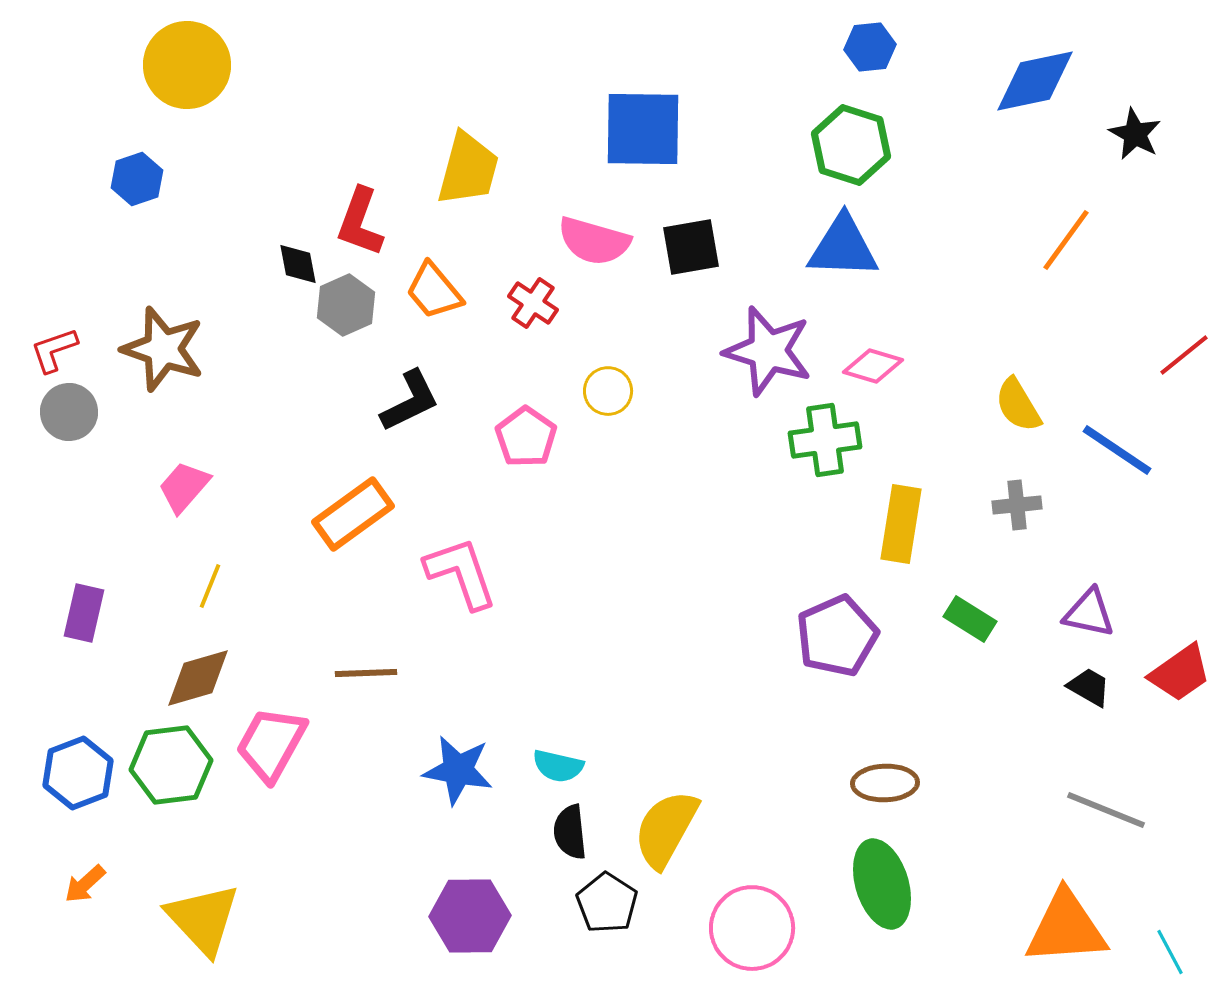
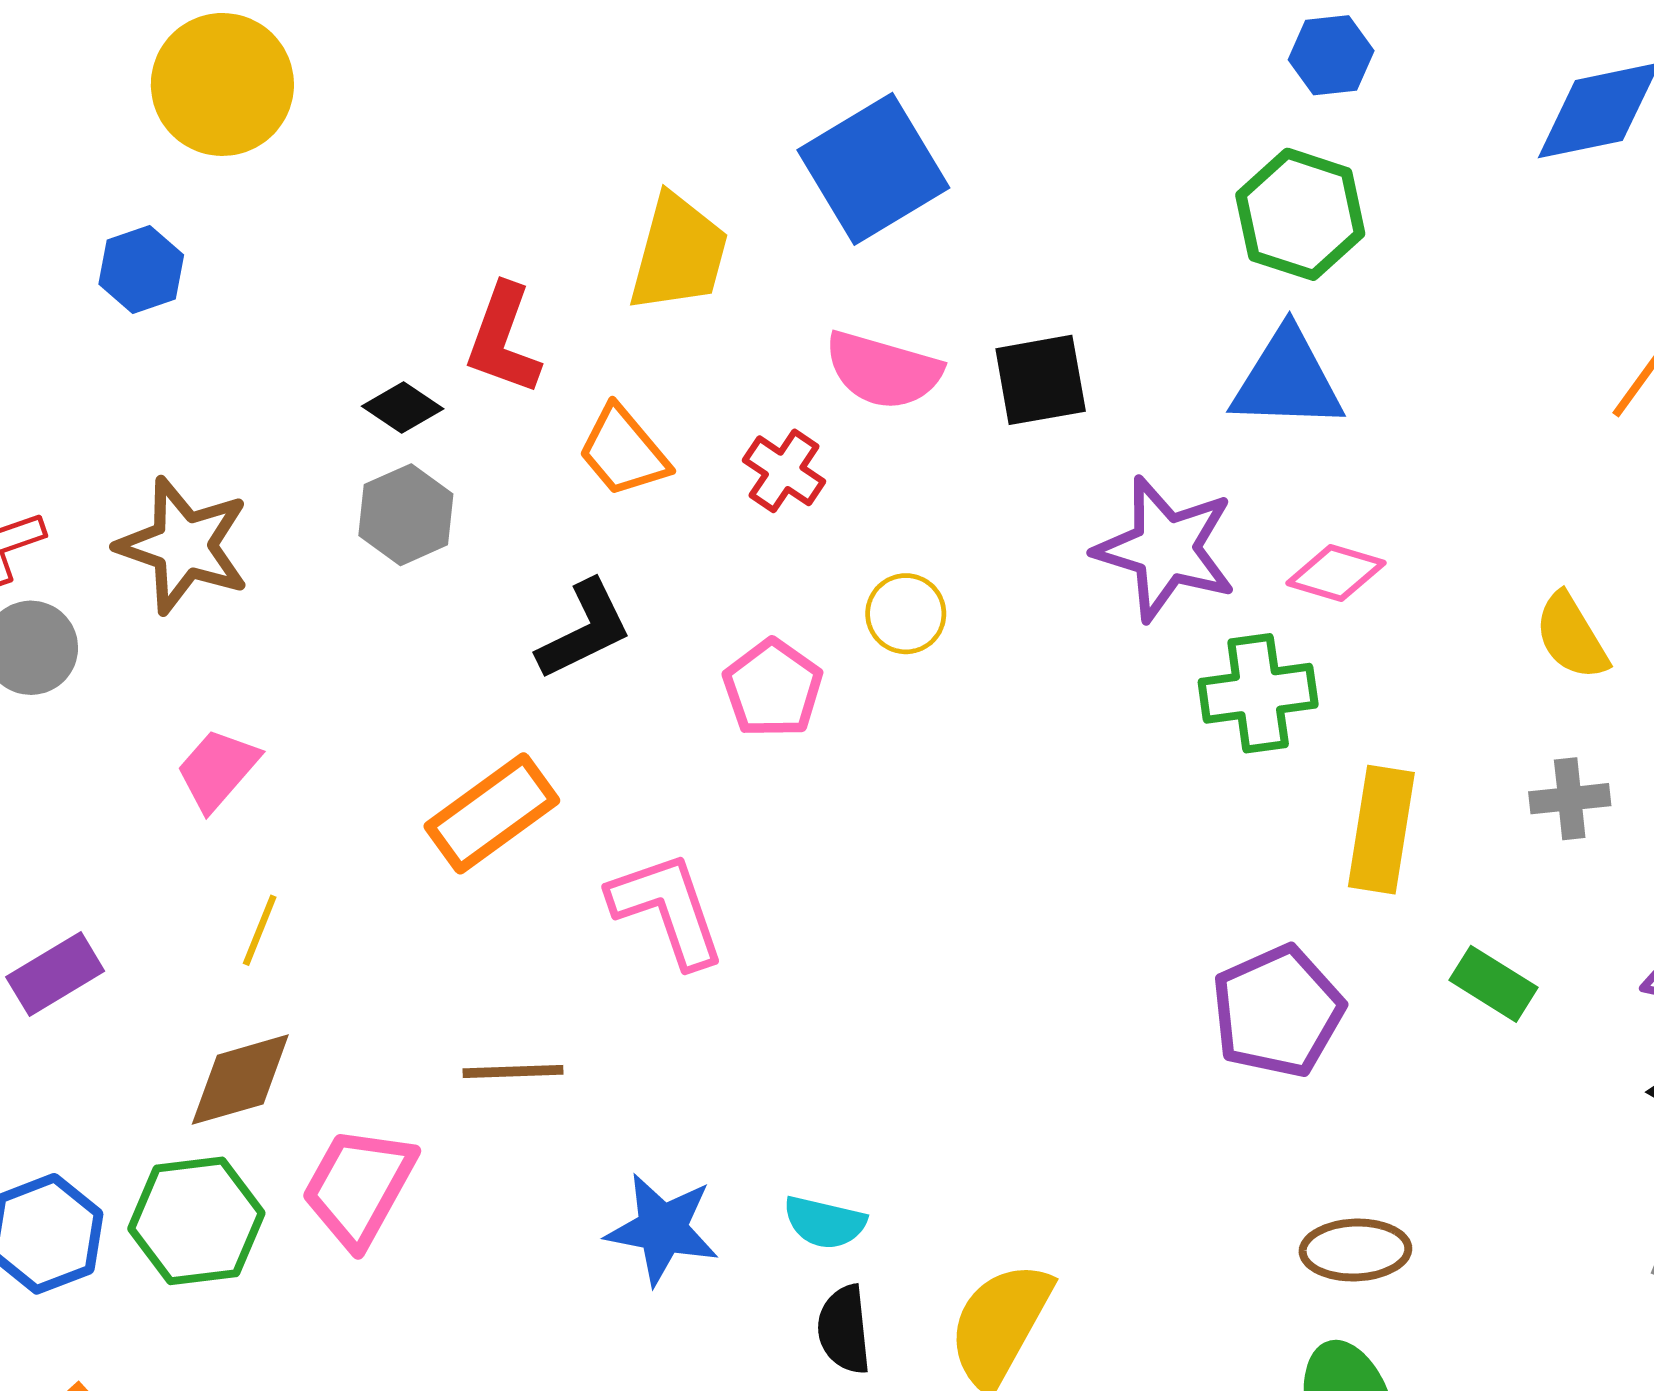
blue square: (643, 129) -> (873, 169), moved, turned -32
black diamond: (298, 264) -> (403, 408), turned -45
gray hexagon: (346, 305) -> (406, 515), moved
purple rectangle: (84, 613) -> (55, 974), turned 46

